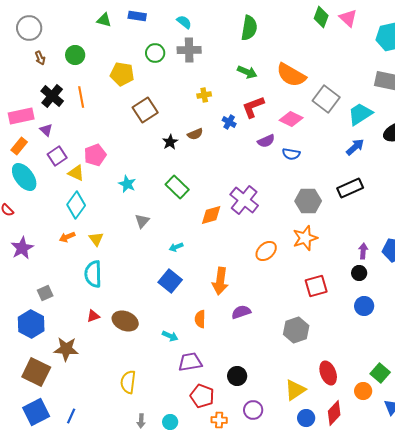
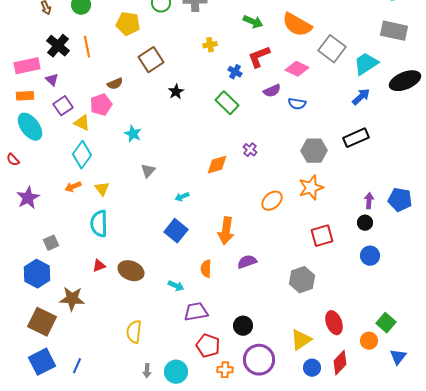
brown semicircle: (195, 134) -> (115, 84), moved
orange rectangle: (19, 146) -> (25, 96), turned 48
green rectangle: (177, 187) -> (227, 103), moved
purple cross: (244, 200) -> (250, 150), size x0.5
purple circle: (253, 410) -> (259, 360), size x1.6
cyan circle: (170, 422) -> (176, 372), size x1.5

